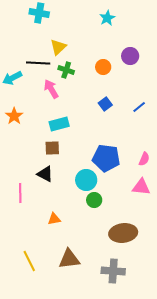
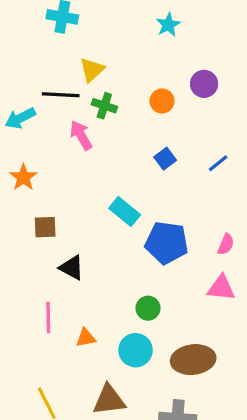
cyan rectangle: (59, 124) -> (125, 212), moved, turned 54
brown square: (52, 148) -> (45, 227), moved
cyan circle: (86, 180) -> (136, 350), moved
pink line: (20, 193) -> (48, 317), moved

